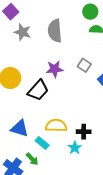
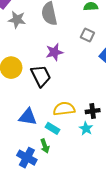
gray square: (84, 65) -> (87, 35), moved
black trapezoid: (38, 90) -> (41, 76), turned -60
green arrow: (32, 159) -> (45, 146), turned 32

